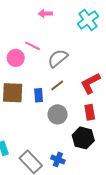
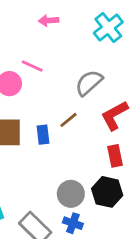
gray semicircle: (58, 58) -> (89, 83), moved
gray circle: (58, 114) -> (71, 194), moved

